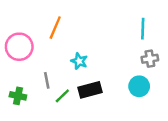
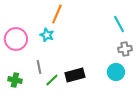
orange line: (55, 28) -> (57, 14), moved
cyan line: (143, 29) -> (119, 24), turned -30
cyan star: (79, 61) -> (47, 35), moved

